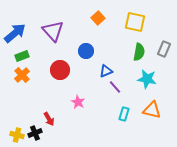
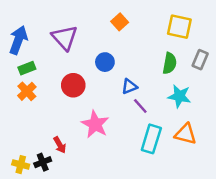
yellow square: (135, 22) -> (179, 27), moved
blue arrow: (15, 33) -> (18, 40), turned -30
pink star: (78, 102) -> (95, 124), size x1.6
cyan rectangle: (124, 114) -> (151, 139), size x1.6

